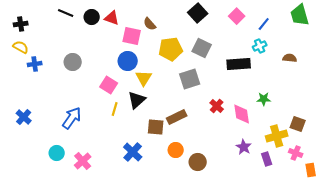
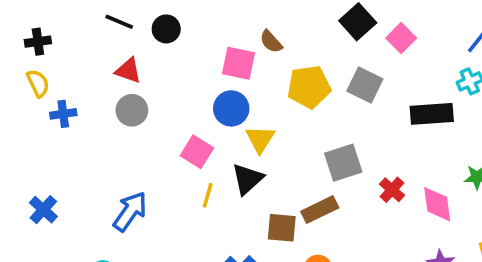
pink square: (237, 16) -> (401, 38), moved
red triangle: (112, 18) -> (128, 71), moved
yellow semicircle: (21, 47) -> (38, 83), turned 35
gray square: (190, 79) -> (343, 163), moved

